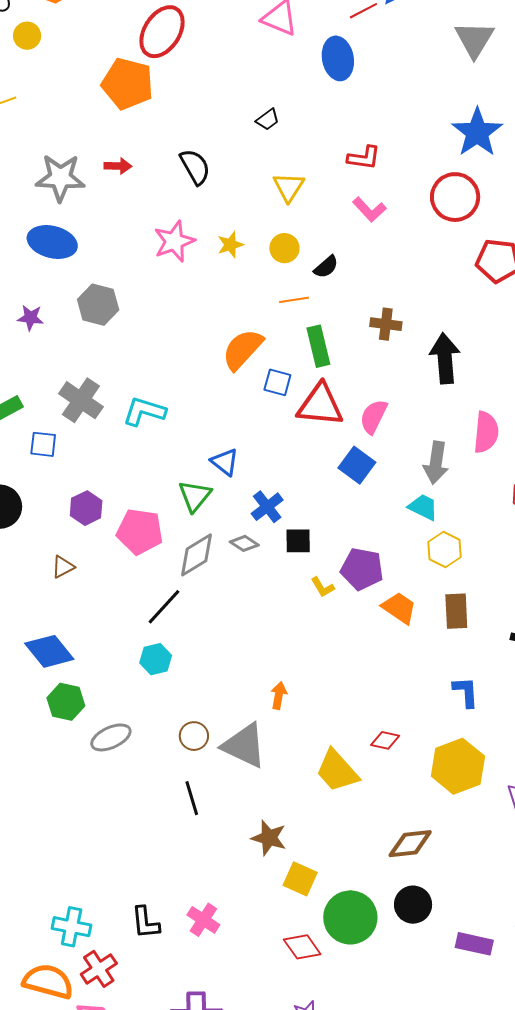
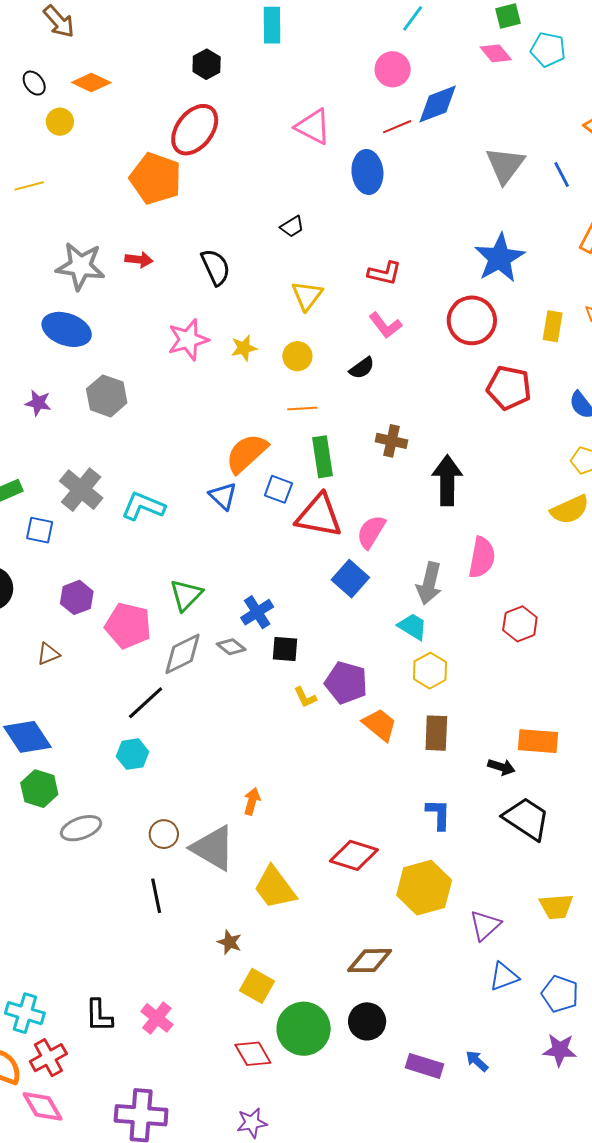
black semicircle: (326, 267) -> (362, 368), moved
blue triangle: (225, 462) -> (223, 496), moved
red diamond: (385, 740) -> (354, 855), size x1.6
yellow trapezoid: (337, 771) -> (275, 888), moved
brown star: (269, 838) -> (230, 942), size x0.7

